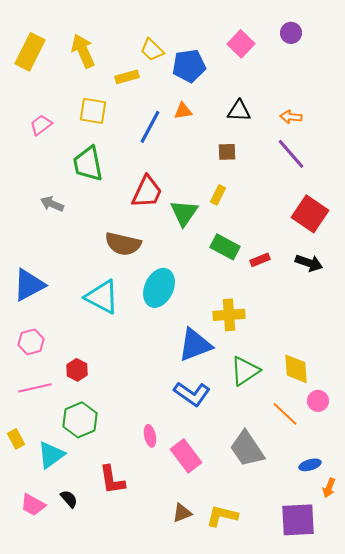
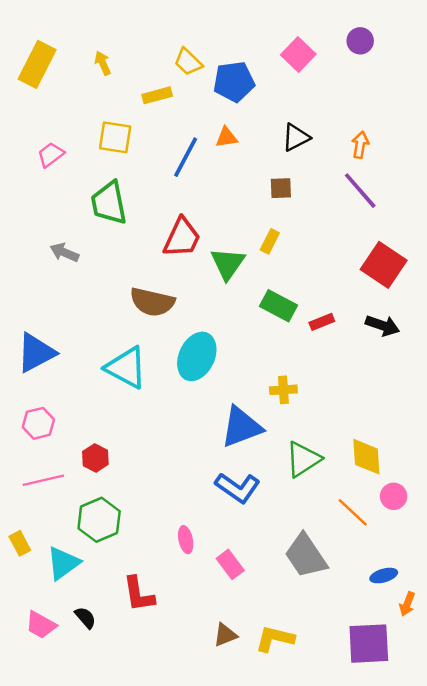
yellow arrow: (83, 51) -> (103, 63), size x0.6
black triangle: (239, 111) -> (296, 137), turned -30
orange arrow: (291, 117) -> (360, 145), turned 95
yellow cross: (229, 315) -> (283, 390), size x0.7
pink rectangle: (186, 456) -> (230, 564), size x0.7

